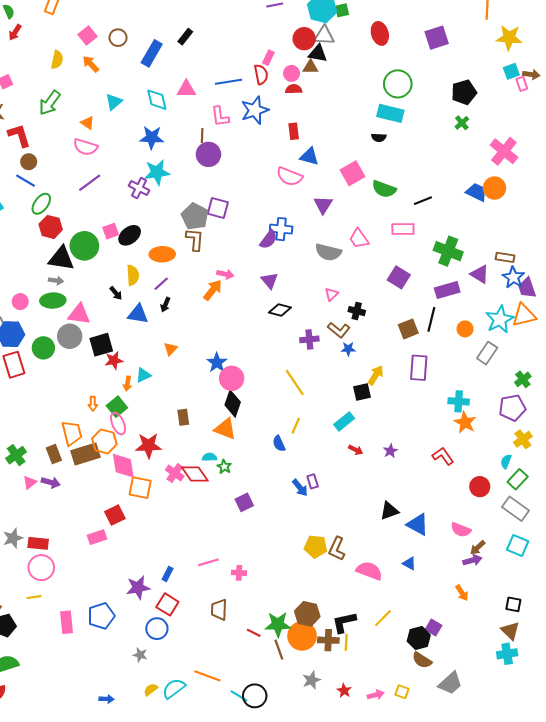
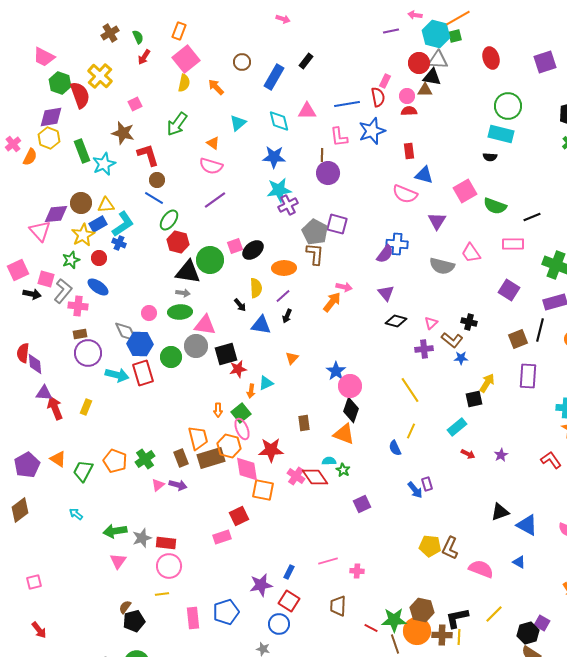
pink square: (88, 36) -> (186, 59), moved, size x1.5
purple cross: (139, 188) -> (288, 205), moved, turned 36
pink triangle: (331, 294) -> (431, 323), moved

